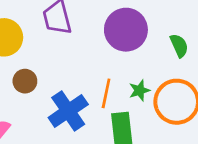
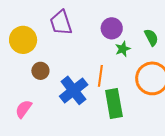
purple circle: (126, 30) -> (112, 28), size x0.7
green star: (139, 90) -> (123, 49), moved

